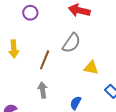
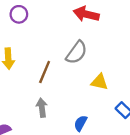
purple circle: (30, 13) -> (19, 14), moved

